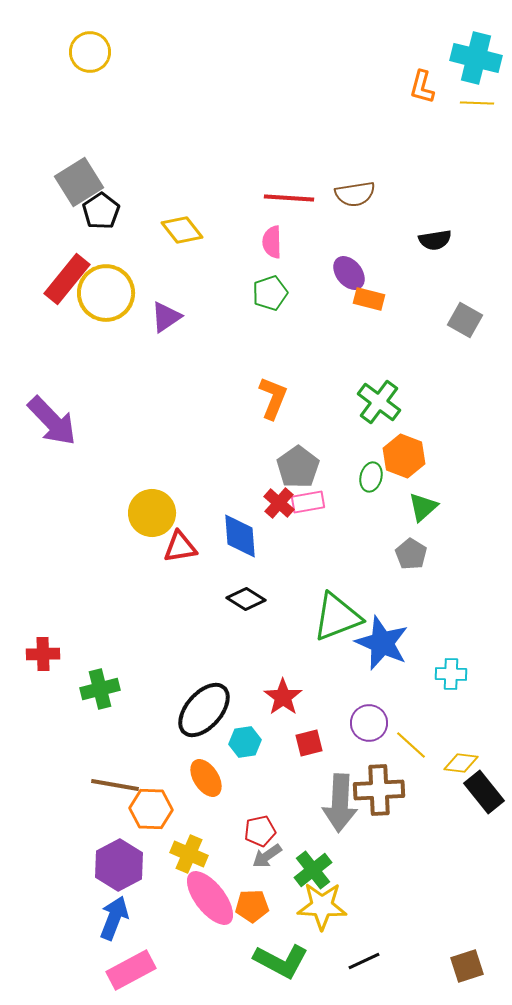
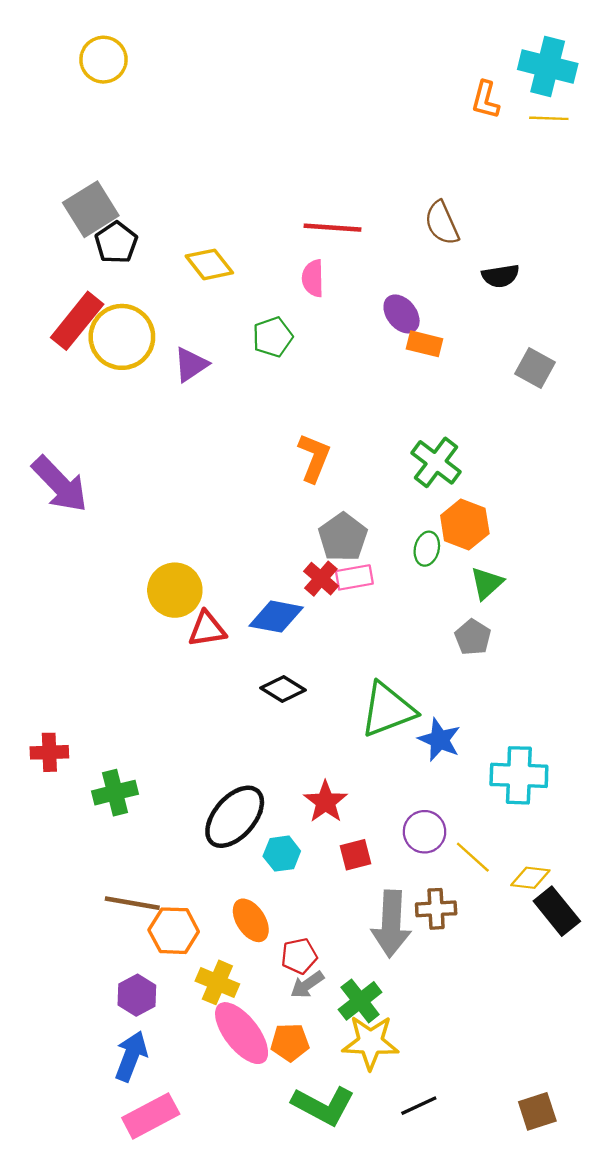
brown semicircle: (355, 194) -> (442, 223), moved, turned 75
green pentagon: (270, 293) -> (273, 337), moved
blue diamond: (240, 536) -> (276, 617), turned -75
blue star: (382, 643) -> (439, 740), size x0.7
cyan cross: (451, 674) -> (519, 775), size x1.6
orange ellipse: (206, 778) -> (251, 920), moved
brown cross: (379, 790) -> (436, 909), size x0.7
purple hexagon: (119, 865) -> (137, 995), size x0.7

